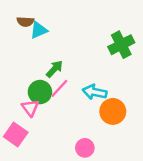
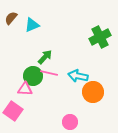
brown semicircle: (25, 22) -> (11, 18), moved, turned 128
pink line: (59, 88) -> (49, 73), turned 60
pink triangle: (30, 108) -> (25, 89), turned -49

